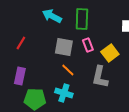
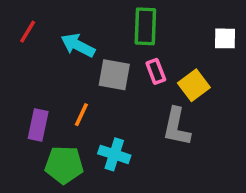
cyan arrow: (52, 16) -> (78, 45), moved
red line: (21, 43) -> (28, 32), moved
orange line: (68, 70) -> (81, 115), moved, turned 72

